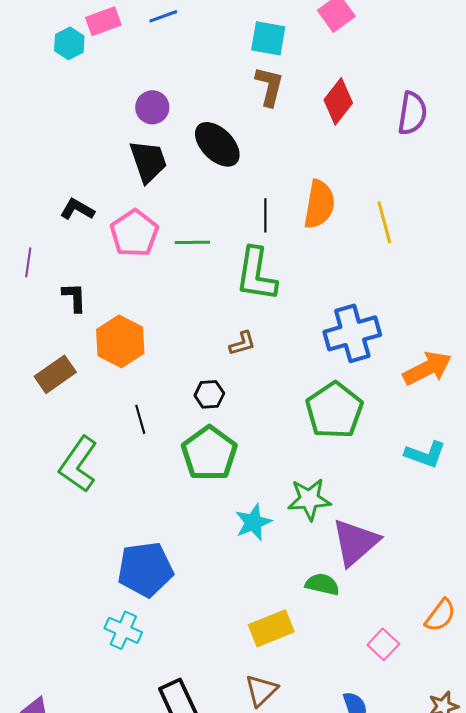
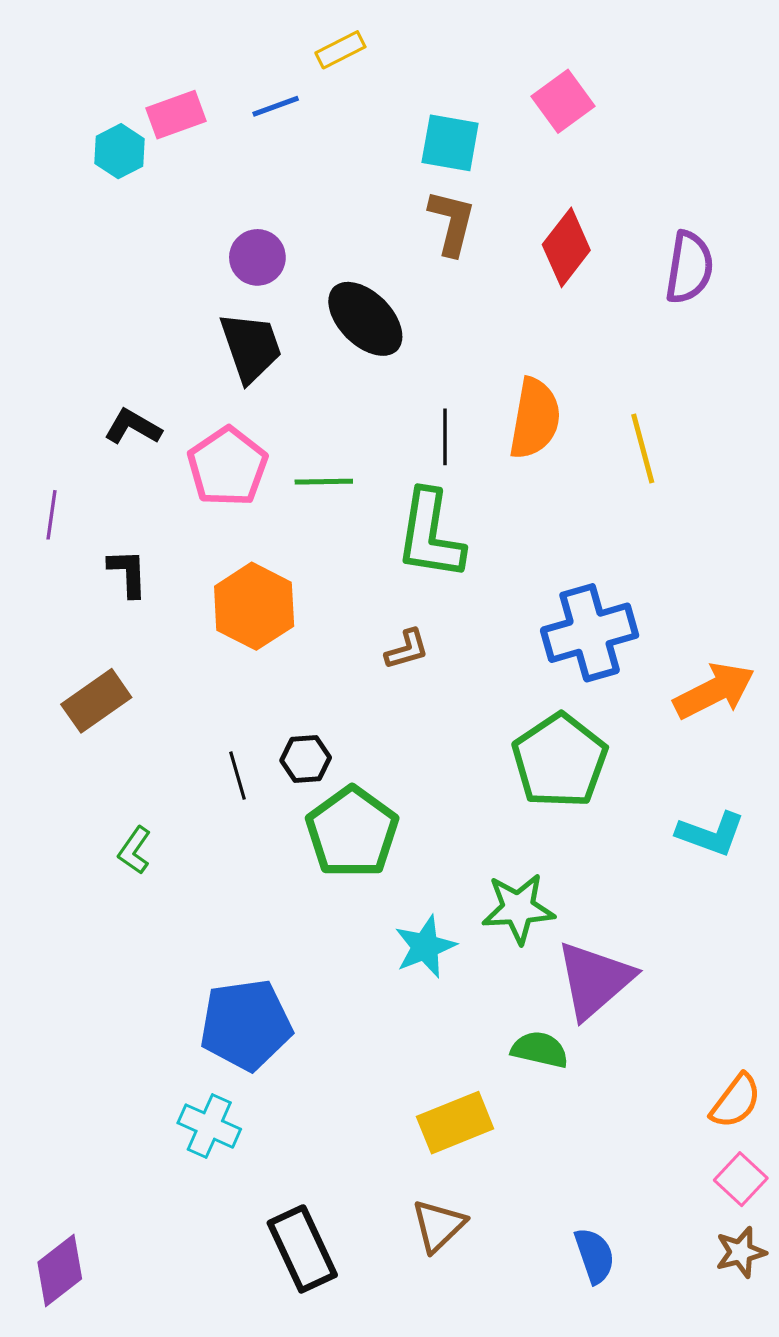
orange hexagon: (120, 341) -> (254, 606), moved
black hexagon: (209, 394) -> (306, 759), moved
green L-shape: (78, 464) -> (135, 850), size x0.5
pink square: (383, 644) -> (741, 1179), moved

